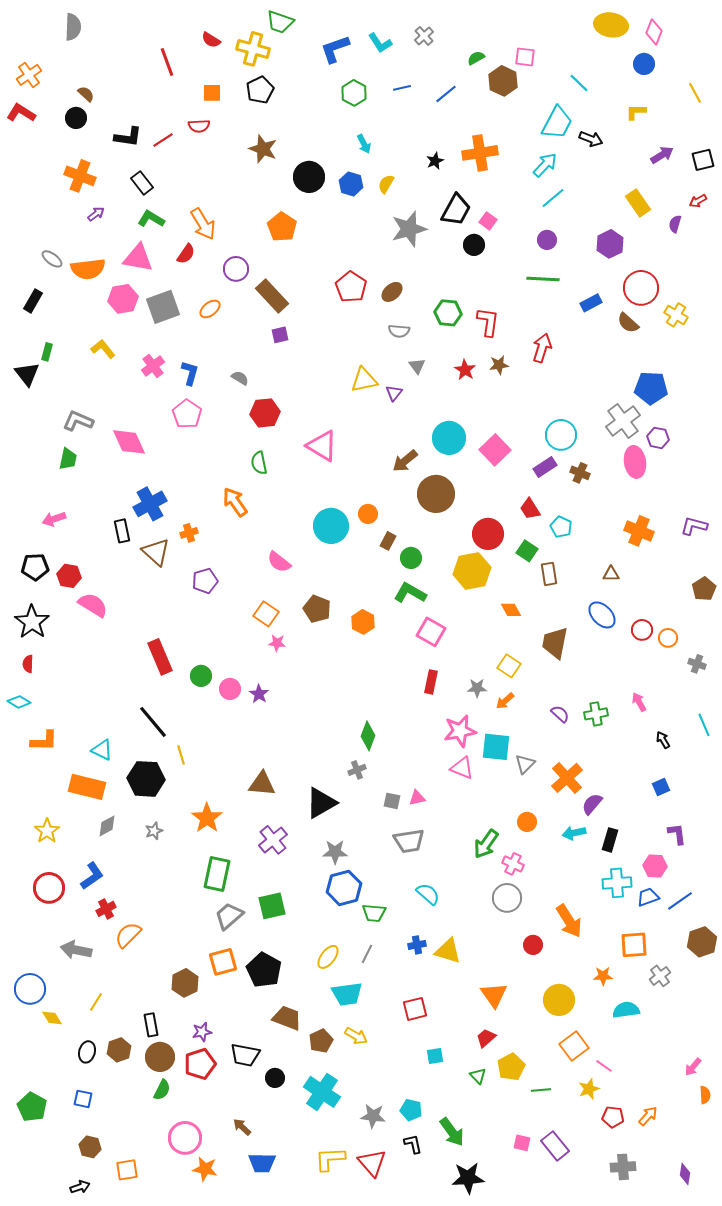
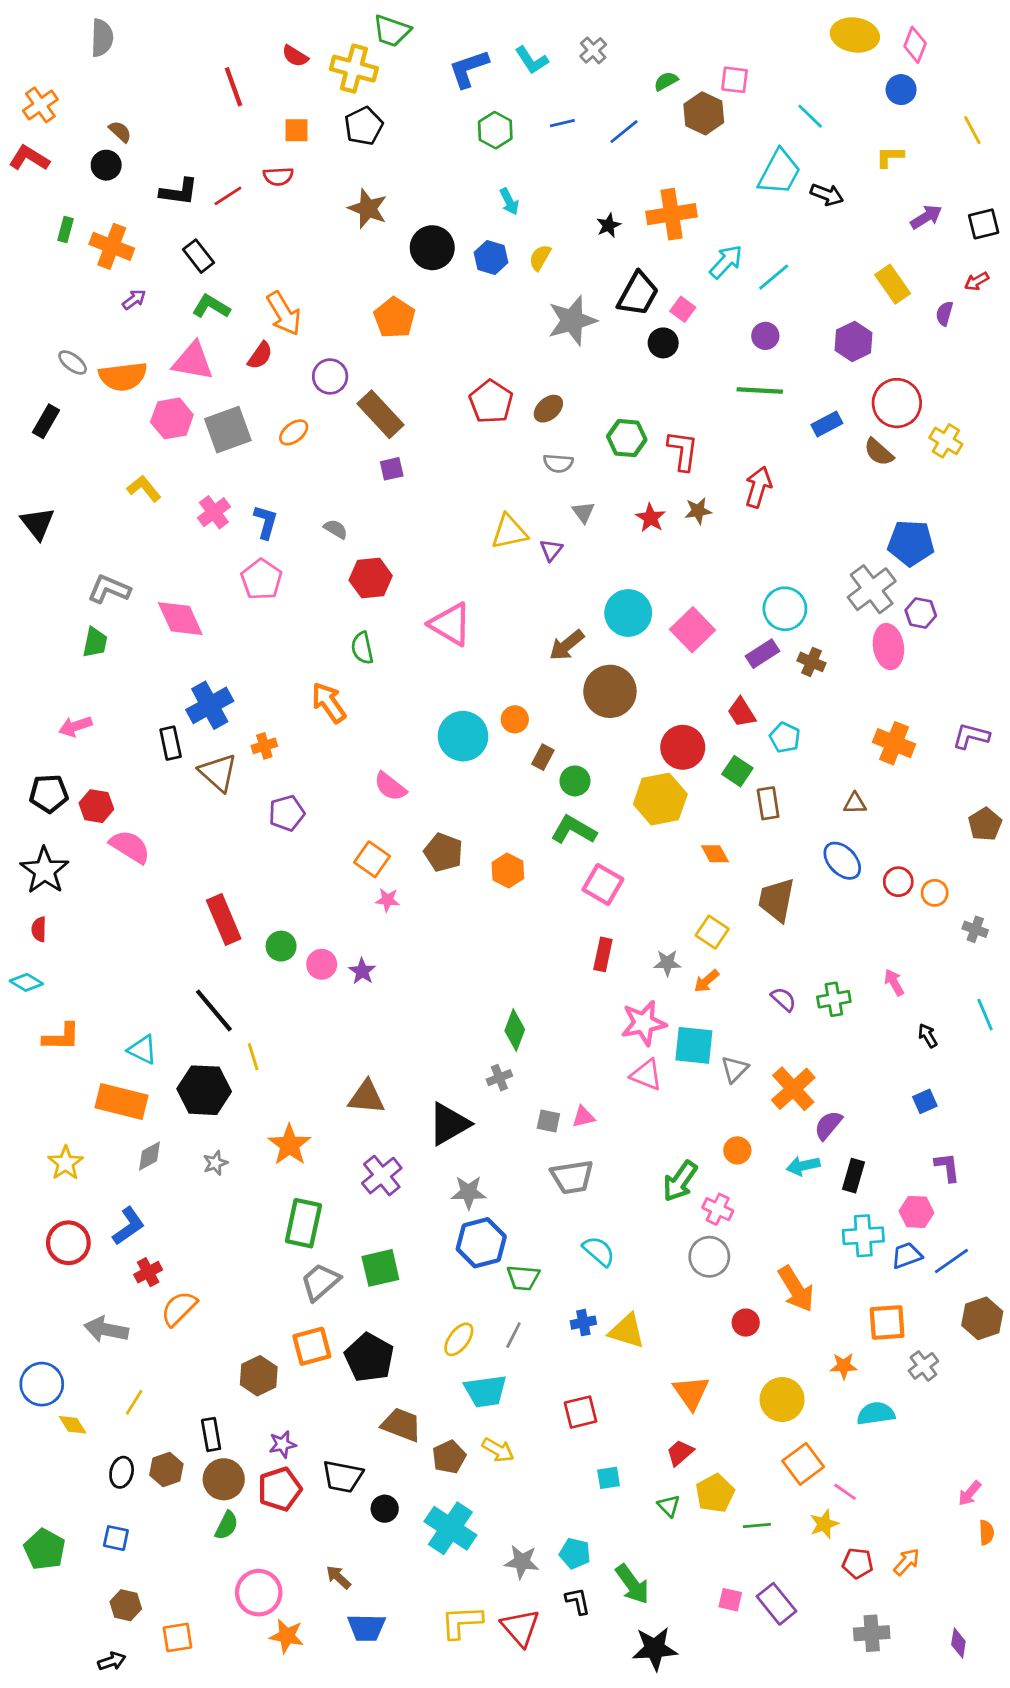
cyan arrow: (545, 165) -> (726, 262), moved
green rectangle: (47, 352) -> (66, 230), moved

